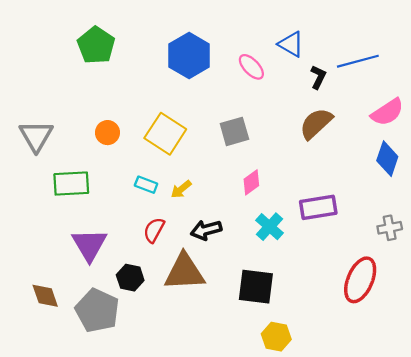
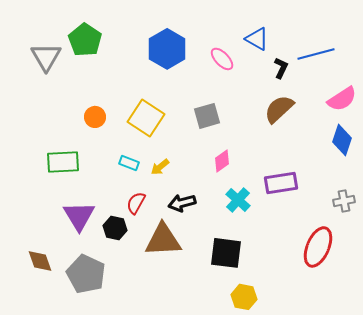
gray triangle: (36, 136) -> (46, 57), moved
black hexagon: (130, 278) -> (115, 228), moved

